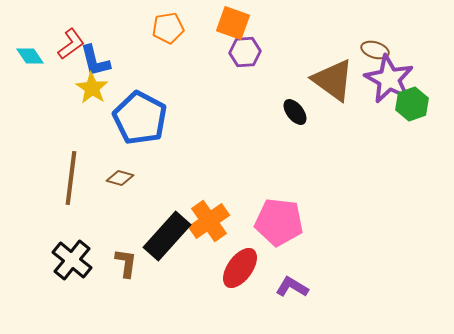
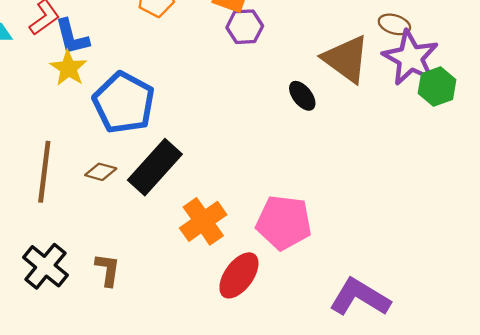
black rectangle: (167, 236) -> (155, 167), moved
purple L-shape: (292, 287) -> (360, 297), moved, size x1.6

